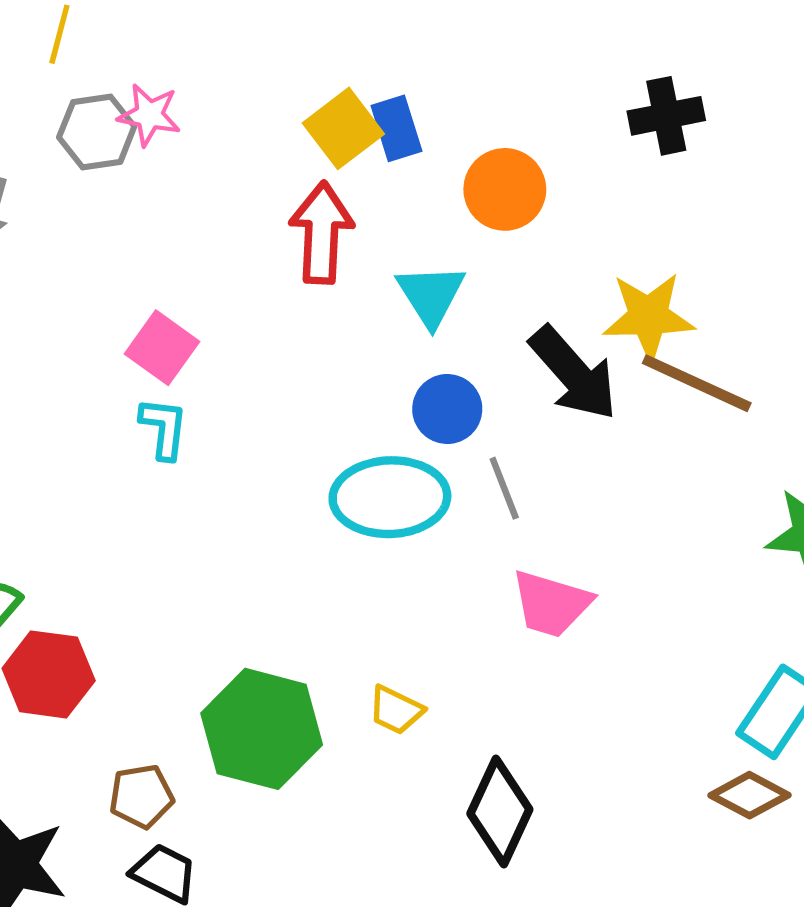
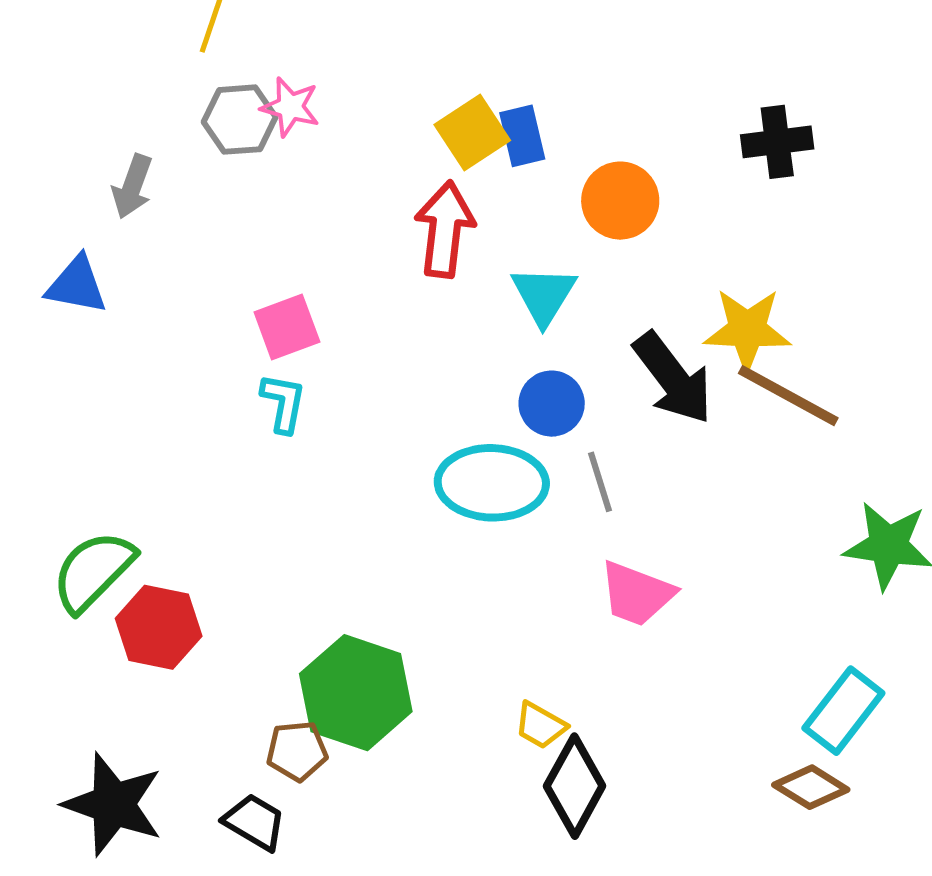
pink square: (162, 348) -> (287, 327), turned 30
yellow trapezoid: (396, 710) -> (540, 725), moved
brown pentagon: (141, 796) -> (297, 751), moved

